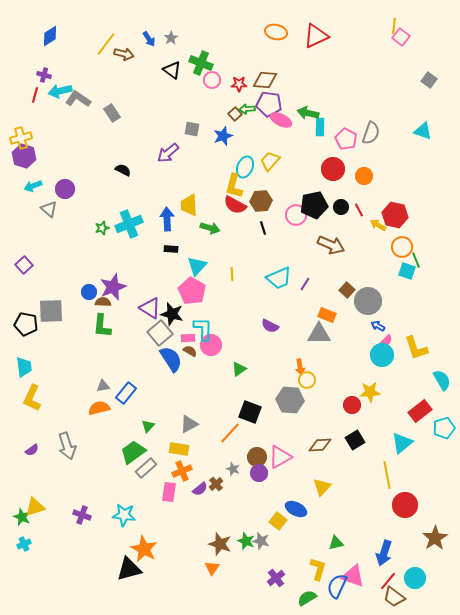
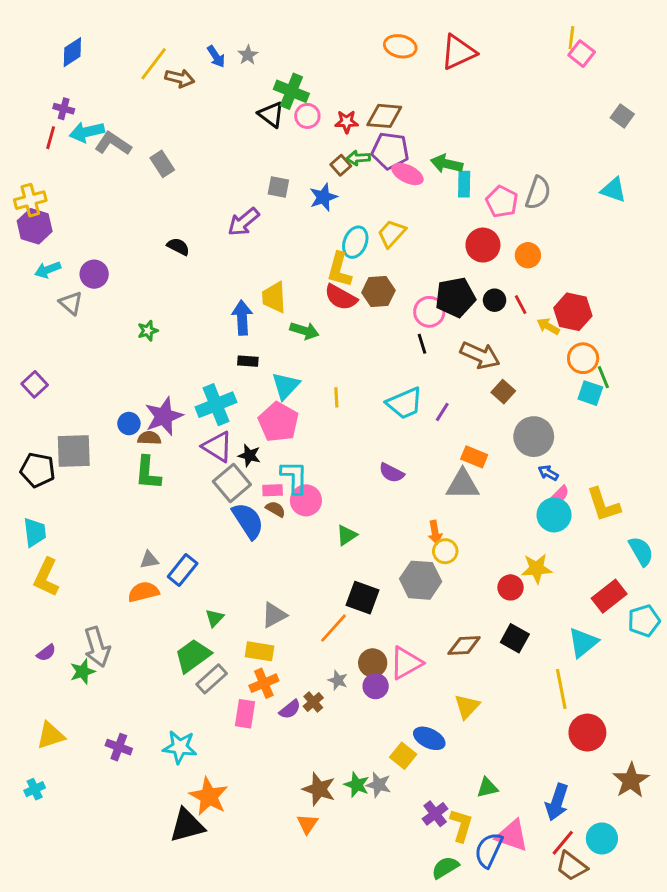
black triangle: (172, 70) -> (271, 114), moved
cyan cross: (129, 224) -> (216, 405), moved
black line: (263, 228) -> (422, 344), moved
brown square: (347, 290) -> (503, 392), moved
black star: (172, 314) -> (249, 455), size x0.7
black square: (355, 440) -> (515, 638), turned -30
green star: (22, 517) -> (83, 672), moved, turned 30
purple cross: (276, 578) -> (435, 814), moved

